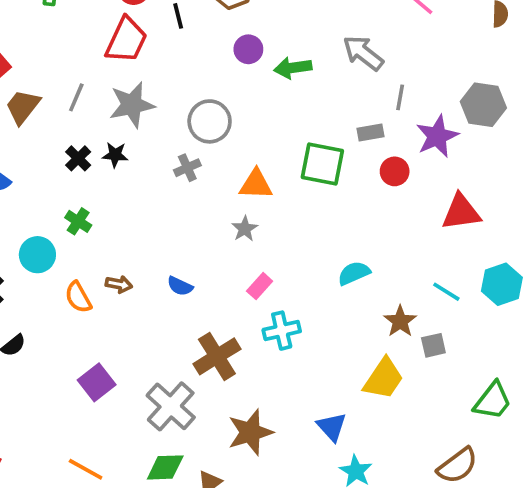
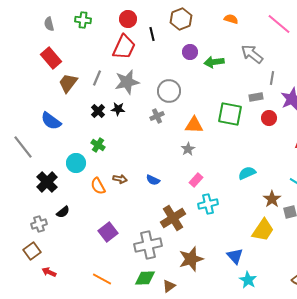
gray cross: (171, 406) -> (148, 245), turned 36

